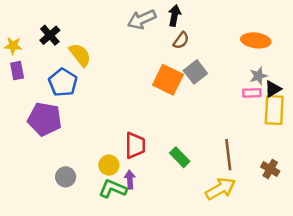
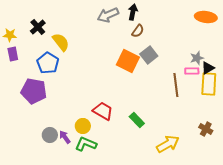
orange ellipse: (256, 40) -> (206, 17), moved
red trapezoid: (135, 145) -> (103, 111), turned -60
brown line: (228, 155) -> (176, 85), moved
purple arrow: (130, 179) -> (65, 137), moved, turned -32

